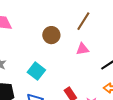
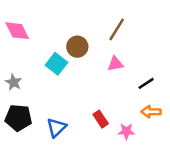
cyan square: (36, 71) -> (56, 64), moved

